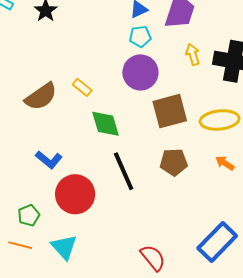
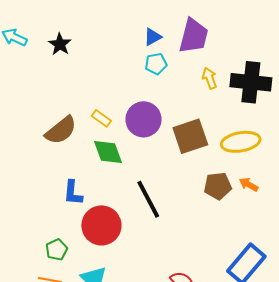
purple circle: (140, 72) -> (143, 119), moved
green diamond: (105, 124) -> (108, 152), moved
blue L-shape: (49, 160) -> (73, 193), turned 60
brown pentagon: (174, 162) -> (218, 186), moved

